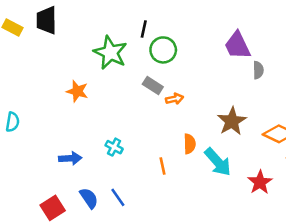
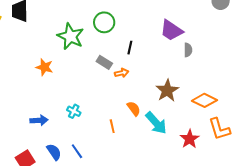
black line: (144, 29) -> (130, 48), moved
purple trapezoid: (237, 45) -> (171, 30), turned -30
green circle: (163, 50) -> (104, 22), moved
orange semicircle: (190, 144) -> (134, 109), turned -35

